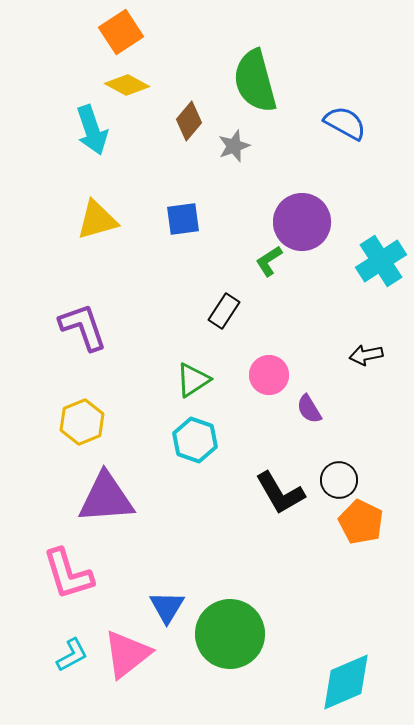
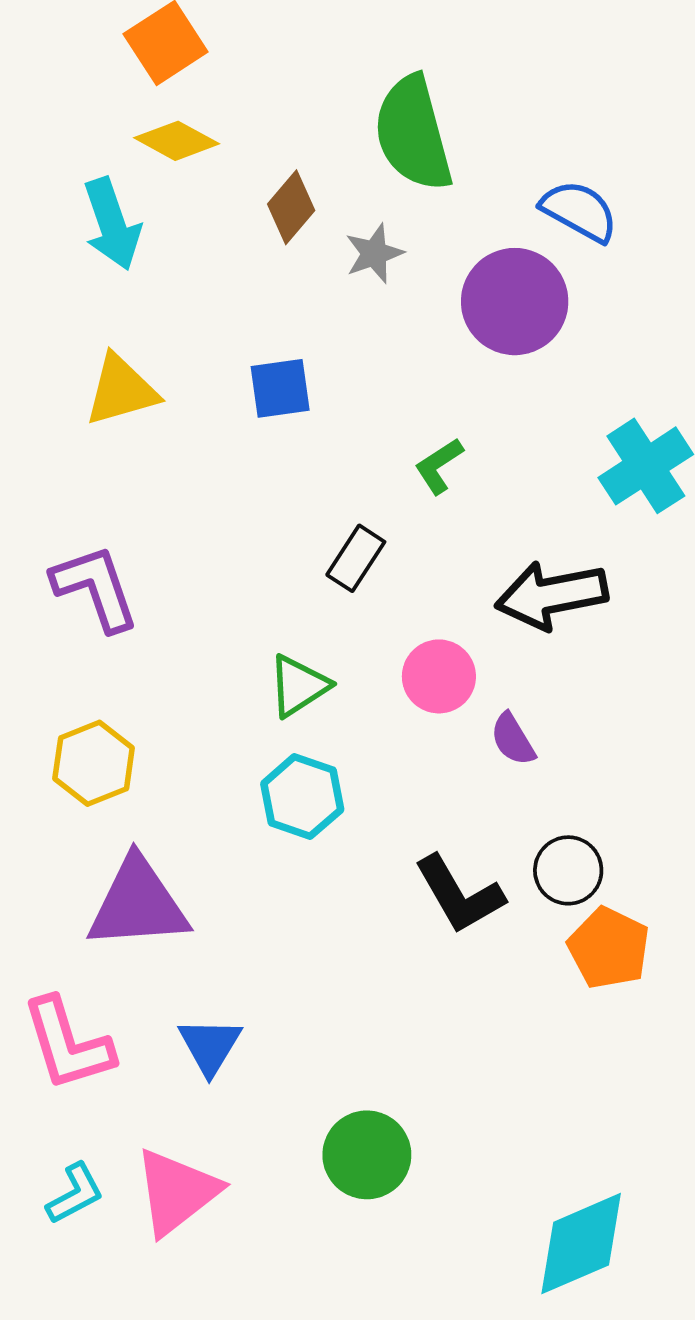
purple circle: (302, 222) -> (515, 302), moved
black arrow: (366, 355) -> (552, 595), moved, size x1.8
blue triangle: (167, 607) -> (210, 1046), moved
green circle: (230, 634) -> (367, 1155), size x0.7

